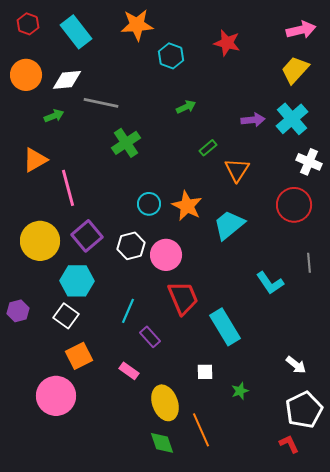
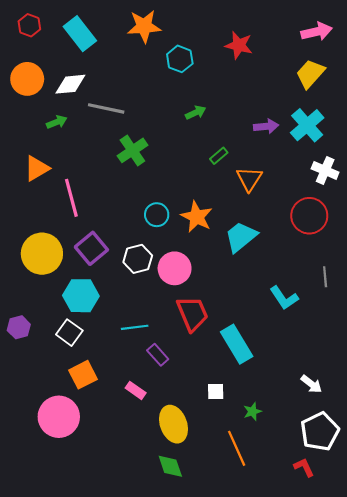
cyan line: (128, 311) -> (135, 327), turned 60
orange line: (201, 430) -> (237, 448), moved

